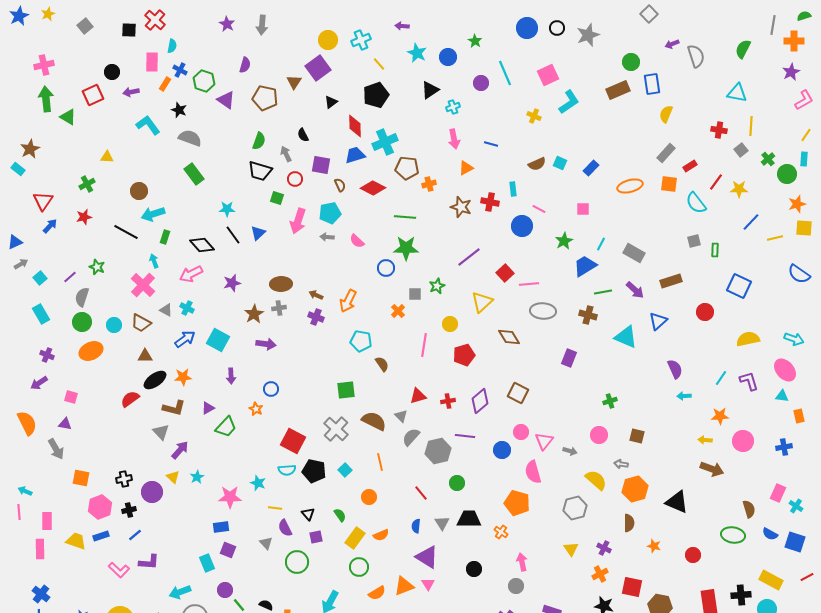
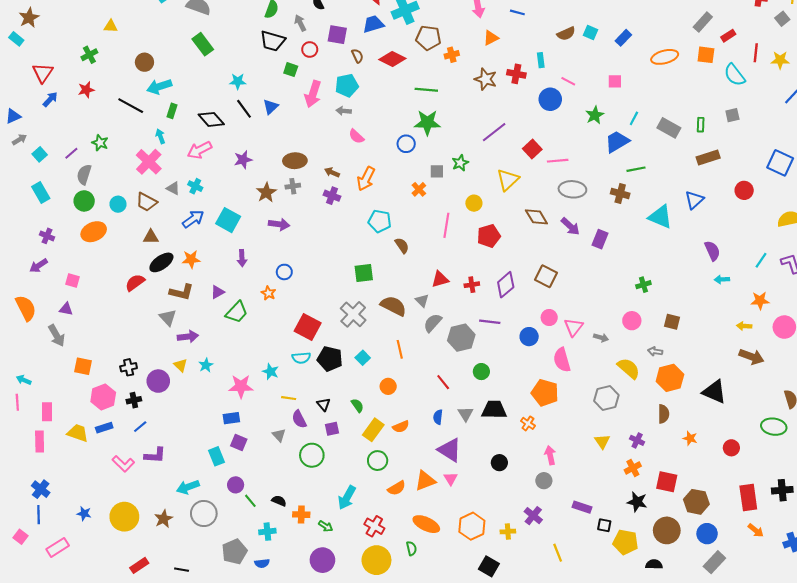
red line: (716, 182) -> (756, 53), turned -30
pink semicircle: (357, 241) -> (356, 136), moved
green rectangle: (715, 250) -> (701, 125), moved
purple arrow: (635, 290) -> (570, 226), moved
purple arrow: (180, 450) -> (188, 337), turned 42

